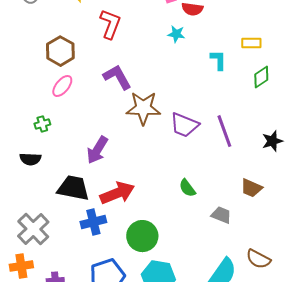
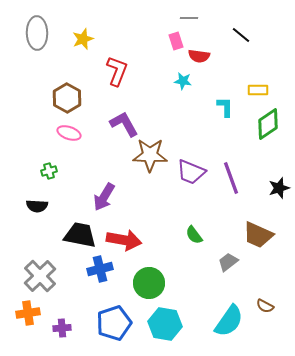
green diamond: (261, 77) -> (268, 124), size x1.4
pink ellipse: (62, 86) -> (69, 133), turned 70
brown trapezoid: (251, 188) -> (258, 235), size x1.4
red arrow: (117, 193) -> (124, 240), turned 32
gray trapezoid: (221, 215) -> (228, 262), turned -60
brown semicircle: (258, 259) -> (265, 306), size x0.7

